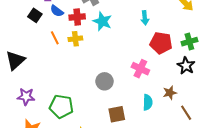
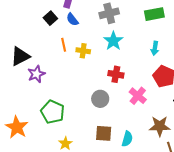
red cross: (77, 17) -> (116, 74), moved
brown star: (170, 93) -> (160, 126), size x1.5
purple star: (26, 97) -> (36, 74), moved, turned 30
cyan semicircle: (148, 102) -> (127, 139), moved

